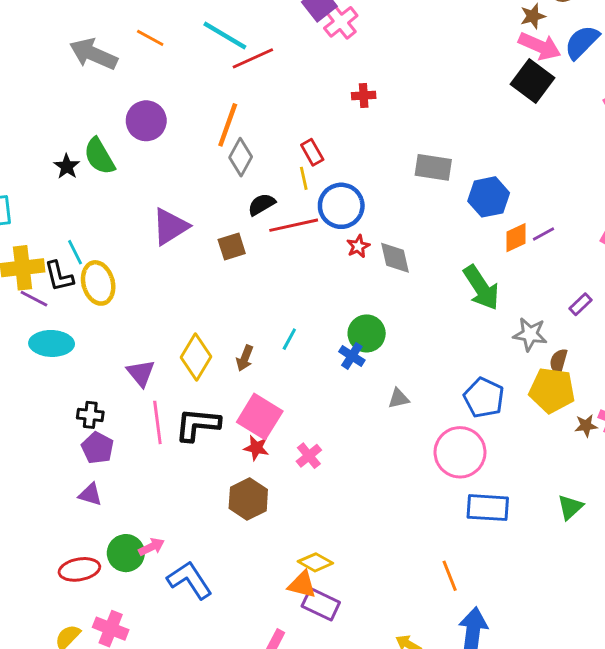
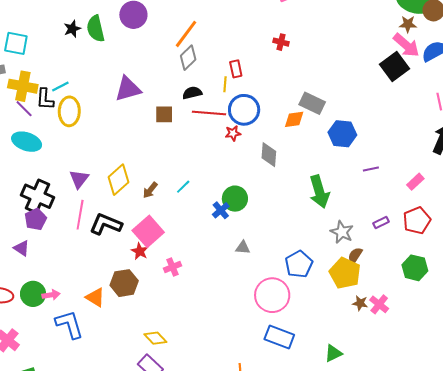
orange diamond: (516, 238) -> (294, 119), moved
red star: (358, 246) -> (233, 133), moved
cyan line: (75, 252) -> (60, 87), turned 72
black cross: (90, 415) -> (38, 196), size x1.8
orange triangle: (302, 585) -> (95, 297), moved

